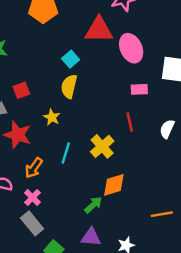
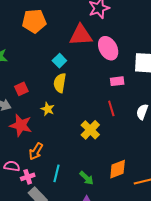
cyan line: (66, 153) -> (56, 173), moved
orange diamond: (114, 185) -> (118, 169), moved
pink cross: (32, 198) -> (28, 177), moved, turned 32
green arrow: (93, 205) -> (87, 178), turned 91

